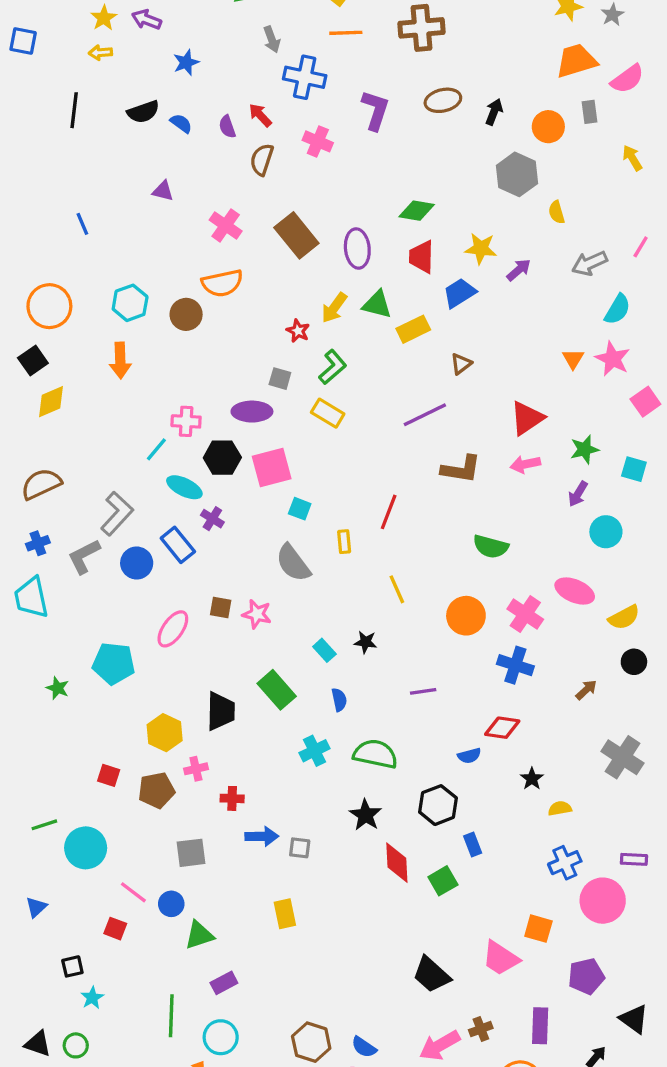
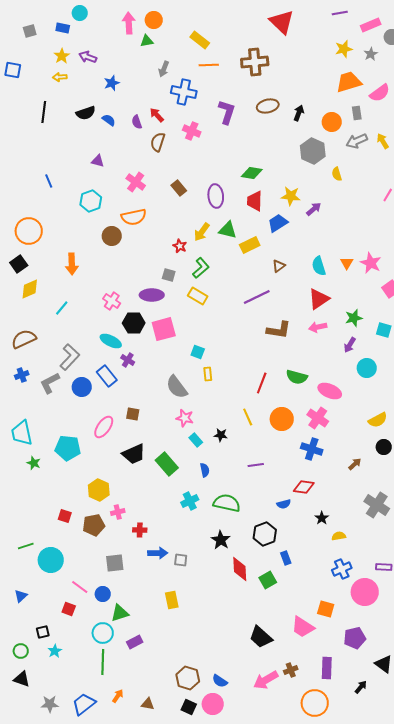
gray arrow: (272, 39) -> (164, 69), turned 42
brown rectangle: (296, 235) -> (179, 188), size x0.6
gray arrow: (589, 263) -> (357, 141), moved
cyan hexagon: (130, 303) -> (91, 201), moved
cyan semicircle: (617, 309) -> (319, 266), moved, turned 132
pink cross: (186, 421) -> (112, 301), turned 30
cyan line: (156, 449) -> (62, 308), moved
cyan square: (300, 509) -> (198, 352), moved
red line: (389, 512) -> (262, 383), moved
yellow line: (397, 589) -> (248, 417), moved
pink ellipse: (575, 591) -> (330, 391), moved
cyan trapezoid: (31, 598) -> (22, 433), moved
pink star: (257, 614) -> (185, 418), moved
black trapezoid: (221, 711) -> (134, 454), moved, turned 65
cyan circle: (221, 1037) -> (103, 633), moved
green circle: (76, 1045) -> (21, 651), moved

